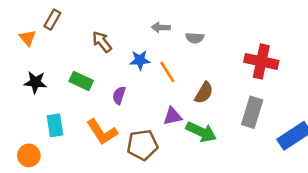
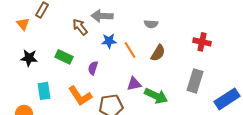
gray arrow: (161, 27) -> (102, 16), moved, size x1.5
red cross: (261, 61) -> (202, 42), size x0.7
brown semicircle: (204, 93) -> (158, 53), moved

